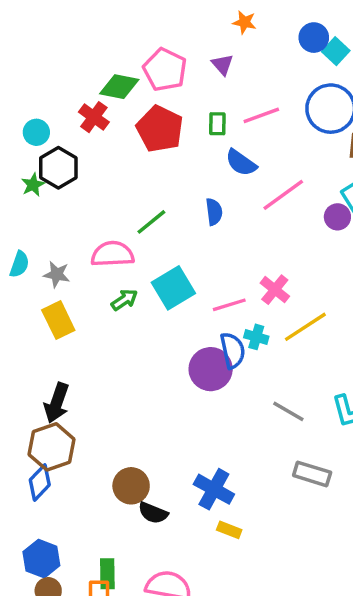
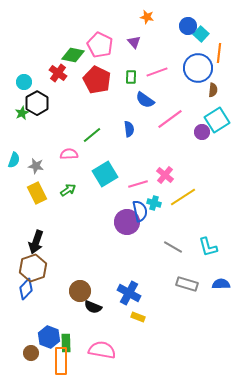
pink semicircle: (112, 254) -> (69, 154), size x0.7
green arrow: (124, 300) -> (68, 190), moved
blue hexagon: (41, 559) -> (49, 337), moved

